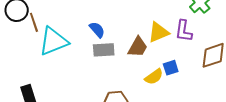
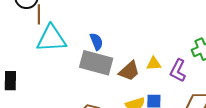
yellow triangle: (158, 32) -> (154, 64), size x0.7
gray rectangle: (104, 50) -> (96, 63), size x1.5

